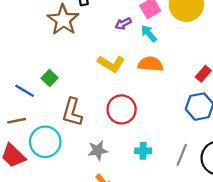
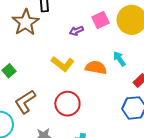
cyan arrow: (149, 33) -> (119, 59), moved
brown L-shape: (72, 112) -> (25, 102), turned 35

